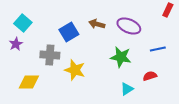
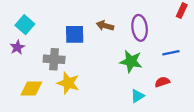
purple ellipse: (129, 26) -> (140, 28), turned 60
blue square: (69, 32) -> (75, 34), turned 30
yellow star: (75, 70) -> (68, 83), moved

